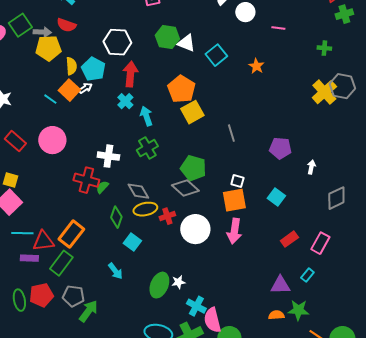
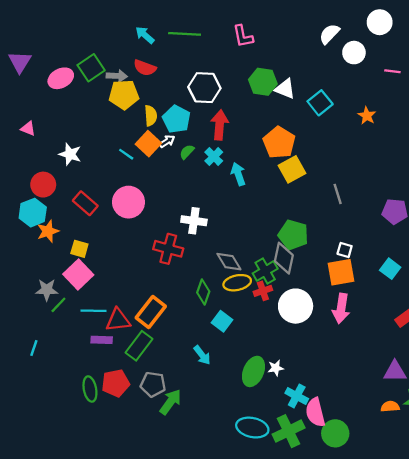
green cross: (147, 148) -> (265, 271), moved
green semicircle: (102, 187) -> (187, 152), moved
gray diamond: (185, 188) -> (284, 258), turned 60

